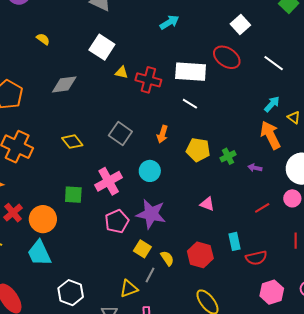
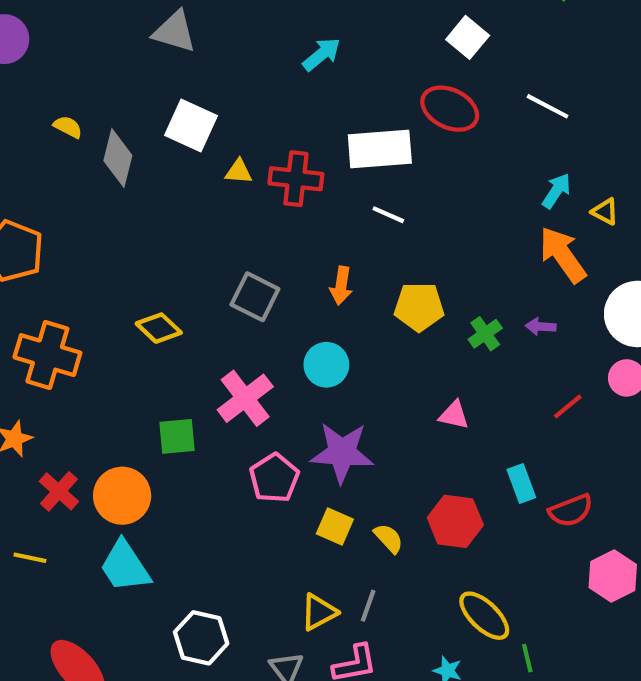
gray diamond: (64, 84) -> (118, 158), moved, turned -60
green cross: (228, 156) -> (485, 334), moved
gray line: (150, 275) -> (368, 606), moved

